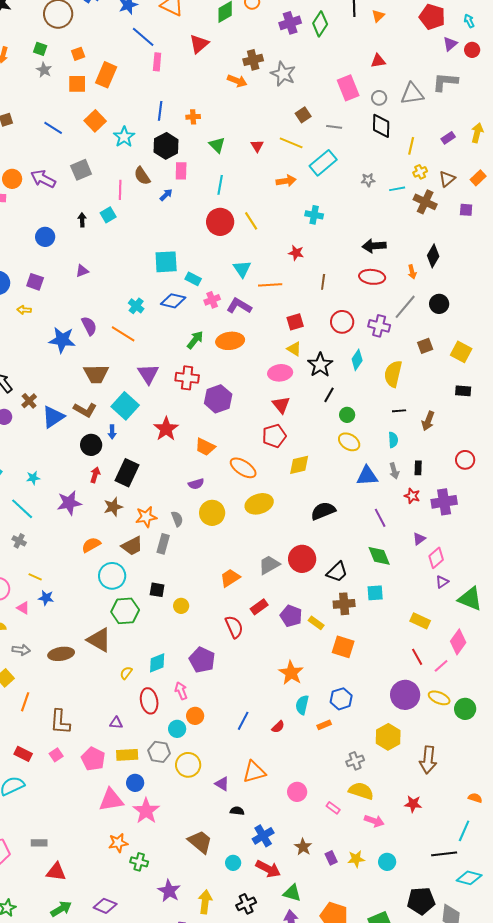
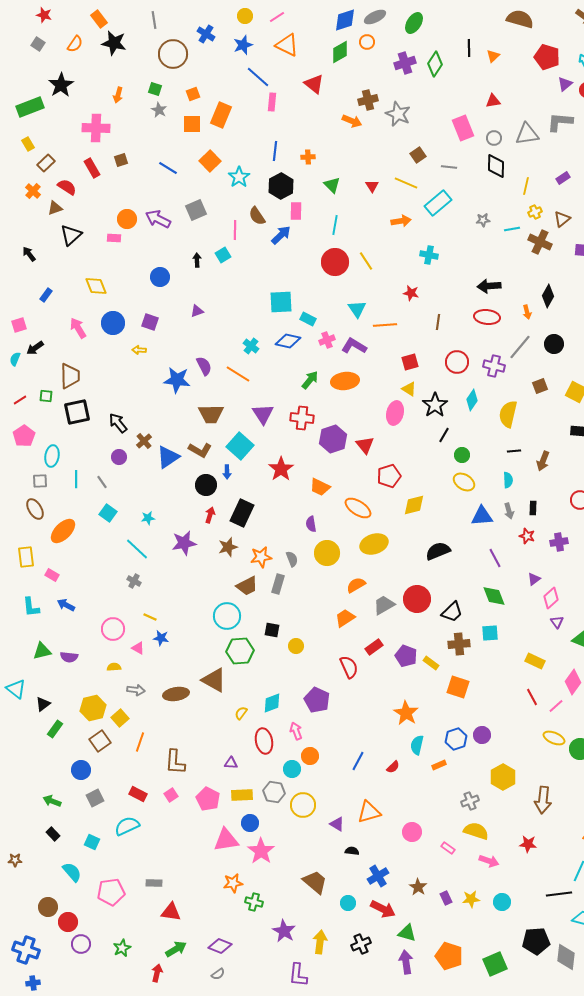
red triangle: (199, 44) -> (314, 84), turned -40
blue arrow: (166, 195) -> (281, 235), size x1.5
pink ellipse: (280, 373) -> (395, 413), turned -70
red triangle: (281, 405) -> (365, 445), moved
purple semicircle: (196, 484) -> (311, 524), turned 98
purple cross: (444, 502) -> (559, 542), size x0.7
orange semicircle: (91, 545) -> (356, 585), moved
purple triangle: (442, 582) -> (557, 622), turned -32
purple circle: (405, 695) -> (482, 735), moved, size x0.6

